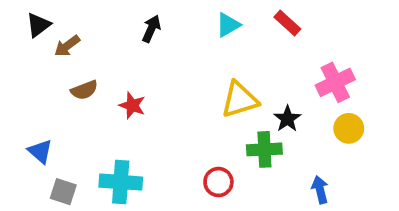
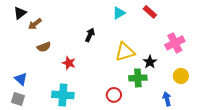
black arrow: (151, 29) -> (90, 35), moved
red star: (132, 105) -> (69, 63), moved
yellow circle: (349, 128) -> (181, 76), moved
gray square: (63, 192) -> (18, 99), moved

